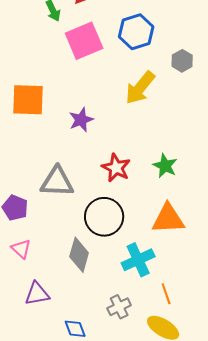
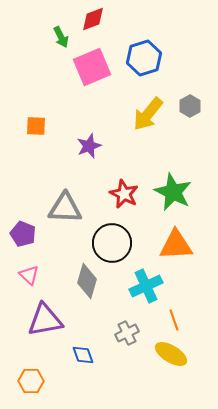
gray hexagon: (182, 61) -> (190, 106), moved
orange square: (28, 100) -> (36, 126), size x0.6
green star: (165, 166) -> (173, 192), size x1.5
purple triangle: (37, 294) -> (45, 320), size x1.4

